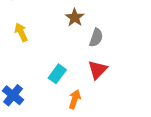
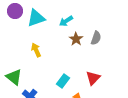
gray semicircle: (96, 38) -> (96, 38), moved

